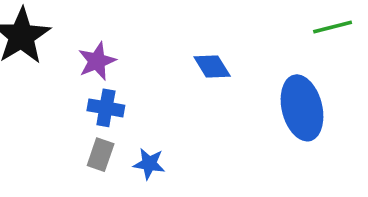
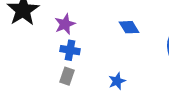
blue star: (149, 164) -> (117, 81), moved, turned -30

